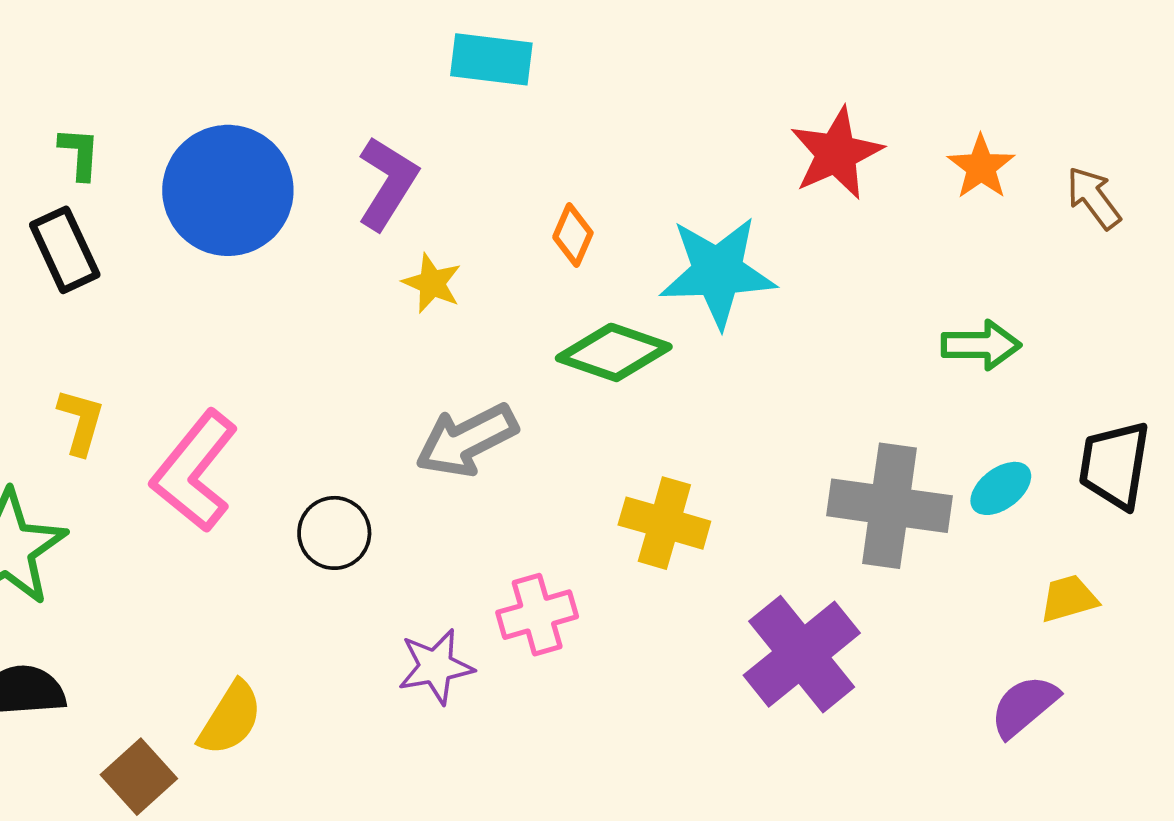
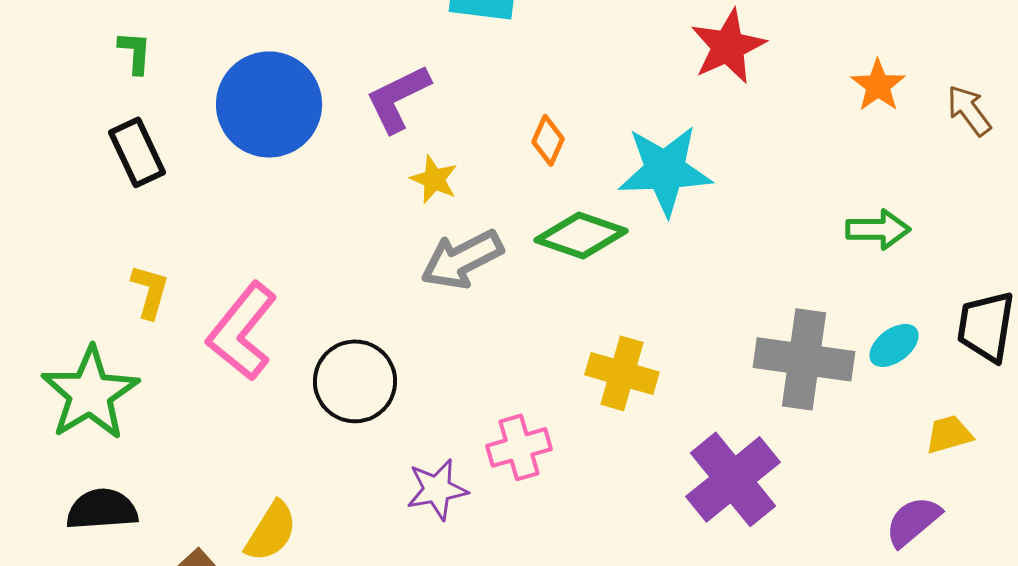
green L-shape: (80, 153) -> (135, 52), moved
red star: (836, 153) -> (728, 46), moved
purple L-shape: (387, 183) -> (398, 98), turned -148
gray arrow: (467, 440) -> (462, 259), moved
black circle: (334, 533) -> (355, 381), size x1.4

